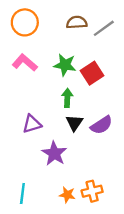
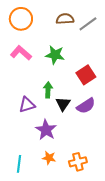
red square: (92, 73) -> (86, 75), moved
green arrow: (67, 98) -> (48, 90), moved
orange star: (67, 195) -> (49, 158), moved

